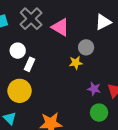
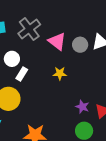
gray circle: (86, 47) -> (80, 45), moved
yellow star: (76, 63) -> (60, 73), moved

